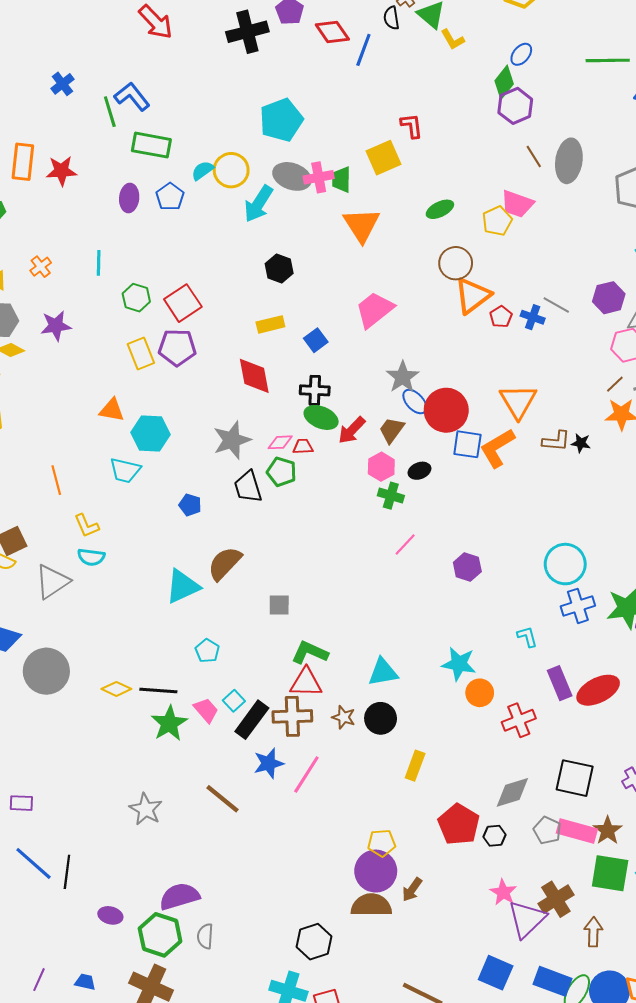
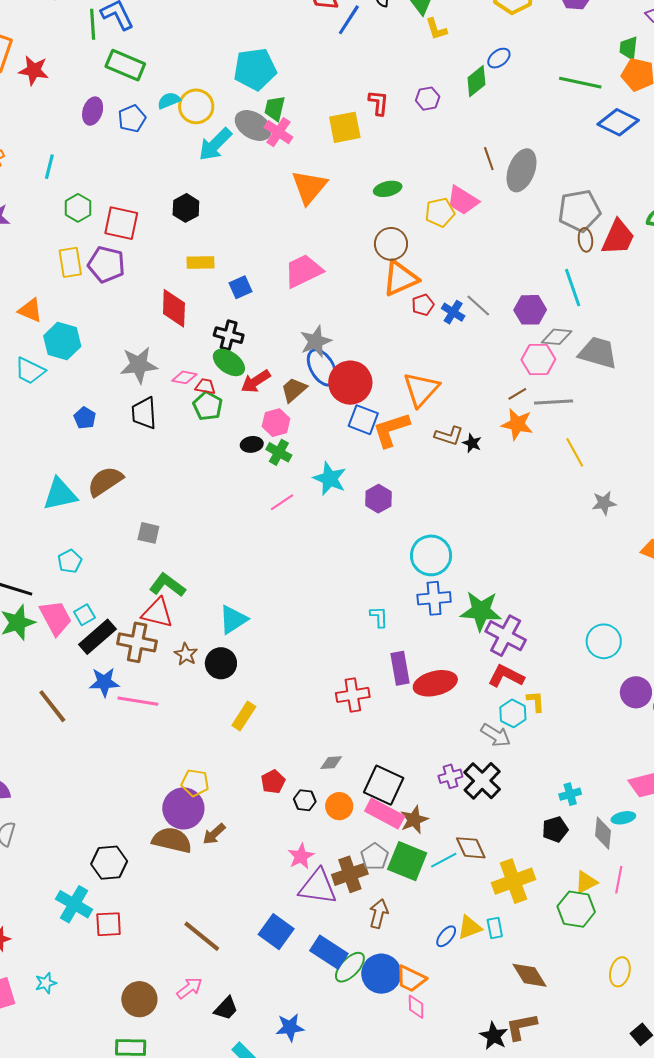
purple hexagon: (515, 106) -> (428, 99), moved, size x0.7
pink cross: (319, 177) -> (278, 132), turned 32
green trapezoid: (341, 180) -> (275, 108), moved
black hexagon: (279, 269) -> (186, 208), moved
red square: (183, 303) -> (121, 223), turned 33
blue ellipse: (415, 402) -> (322, 367), size x1.4
black ellipse: (419, 471) -> (252, 444), moved
green pentagon: (282, 472) -> (208, 406), moved
purple hexagon: (467, 567) -> (378, 499), moved
cyan star: (459, 664) -> (330, 479), moved
cyan triangle: (383, 672) -> (233, 620), turned -36
orange circle: (480, 693) -> (339, 806), moved
pink trapezoid: (206, 710) -> (56, 618), size x1.4
pink line: (306, 775) -> (138, 701), turned 54
black square: (575, 778) -> (384, 785), moved
gray diamond: (512, 792) -> (331, 763), size x0.6
red pentagon: (459, 824) -> (273, 782), size x0.6
gray pentagon: (547, 830) -> (375, 857), moved
purple triangle: (527, 919) -> (318, 887), turned 39

